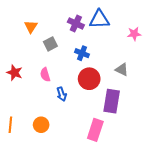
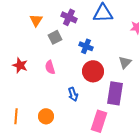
purple cross: (76, 24) -> (69, 17), moved
gray triangle: (122, 70) -> (125, 62), turned 48
blue arrow: (62, 94) -> (73, 94), moved

